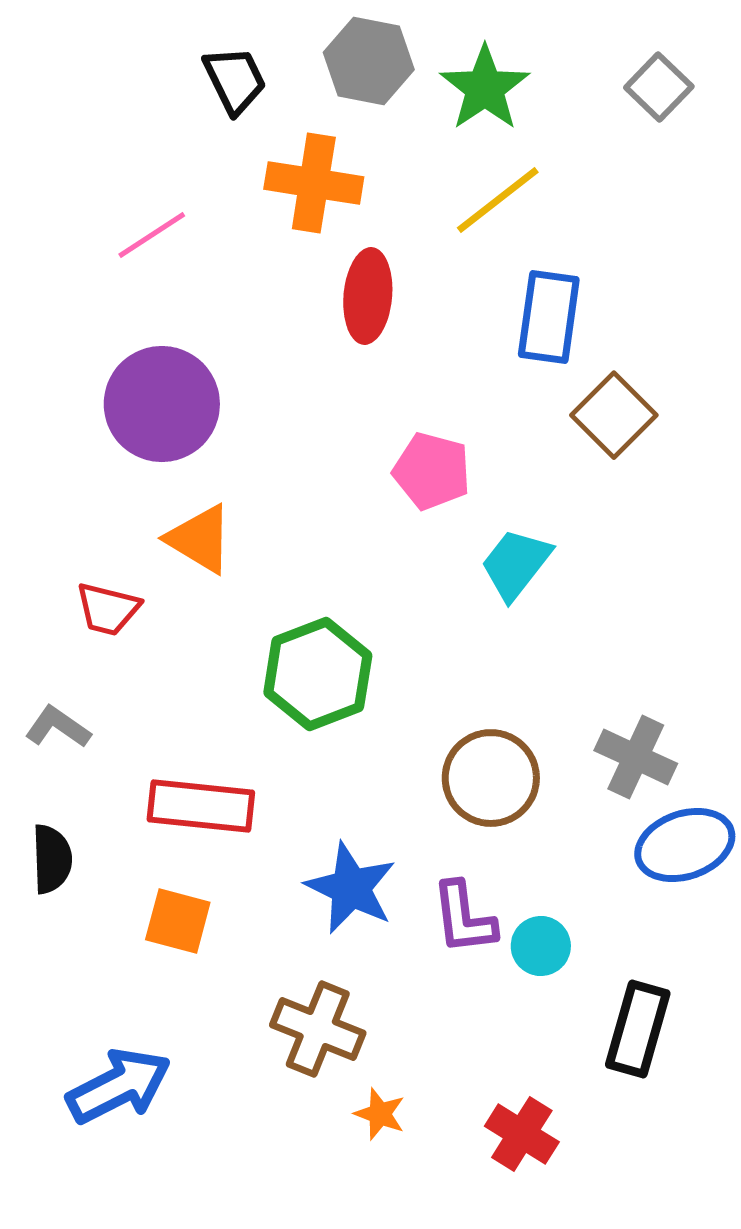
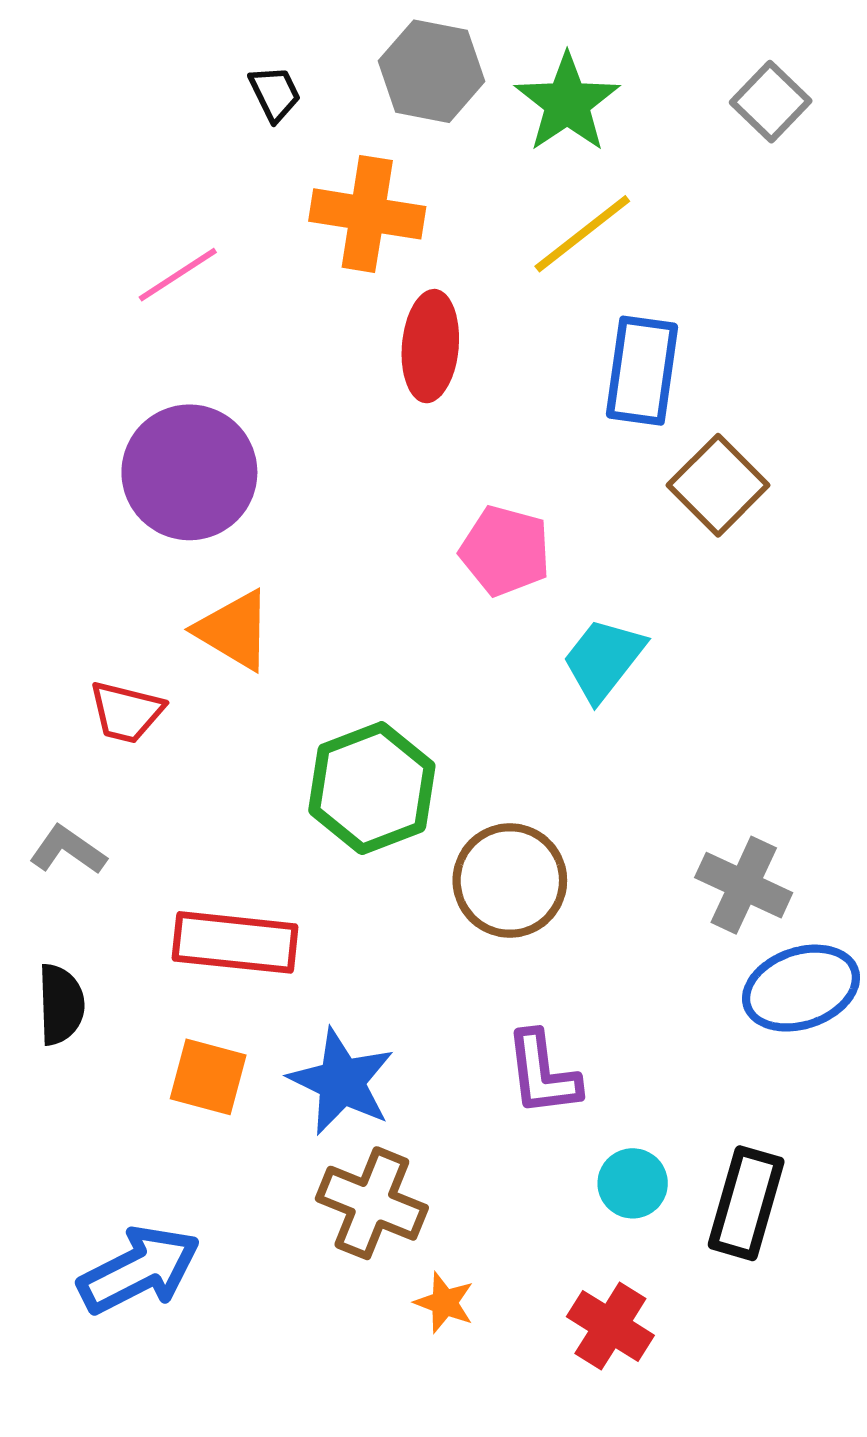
black trapezoid: (235, 80) -> (275, 93), size x0.7
brown circle: (491, 778) -> (510, 880), moved
blue star: (351, 888) -> (341, 1082), moved
cyan circle: (541, 946) -> (633, 1183), moved

